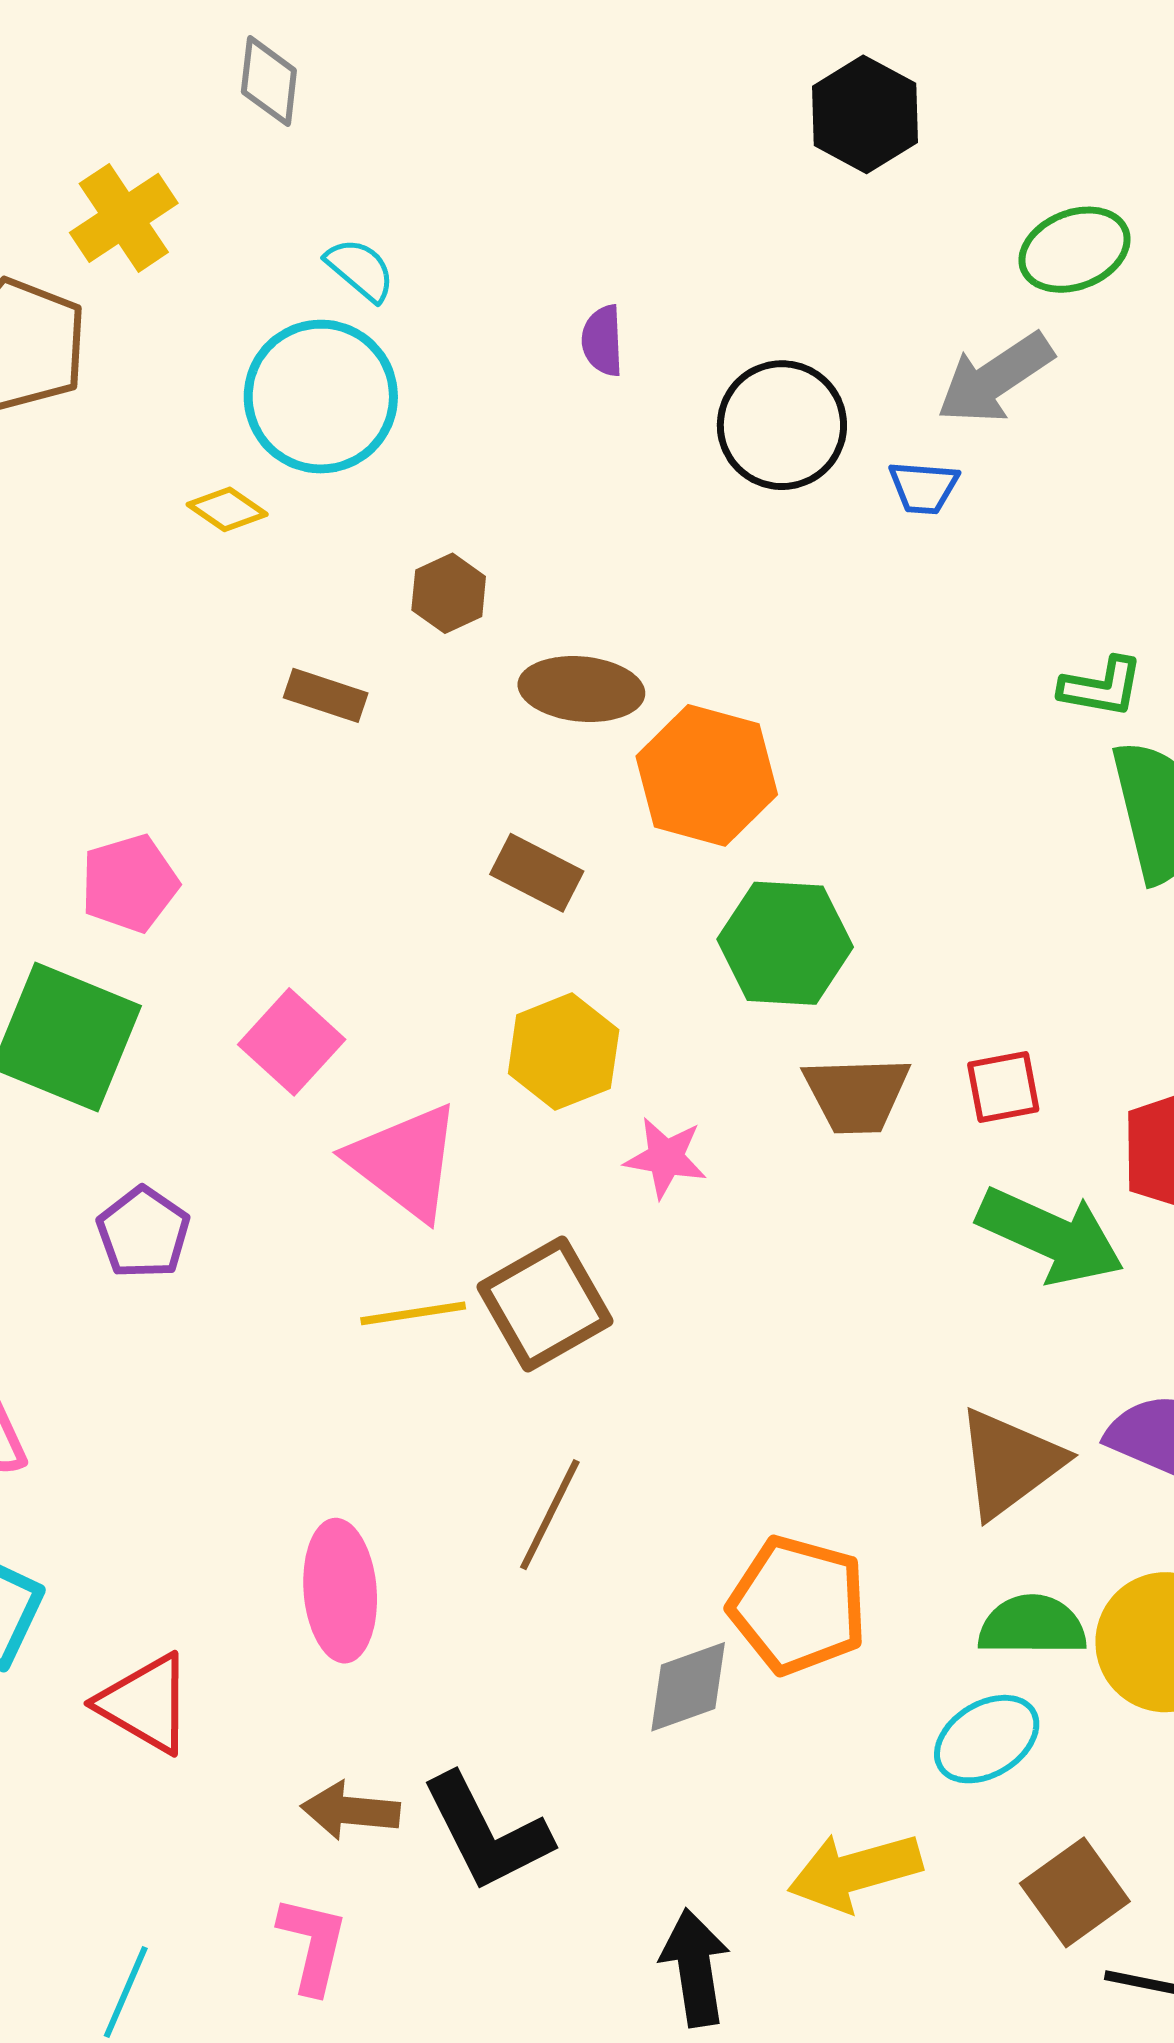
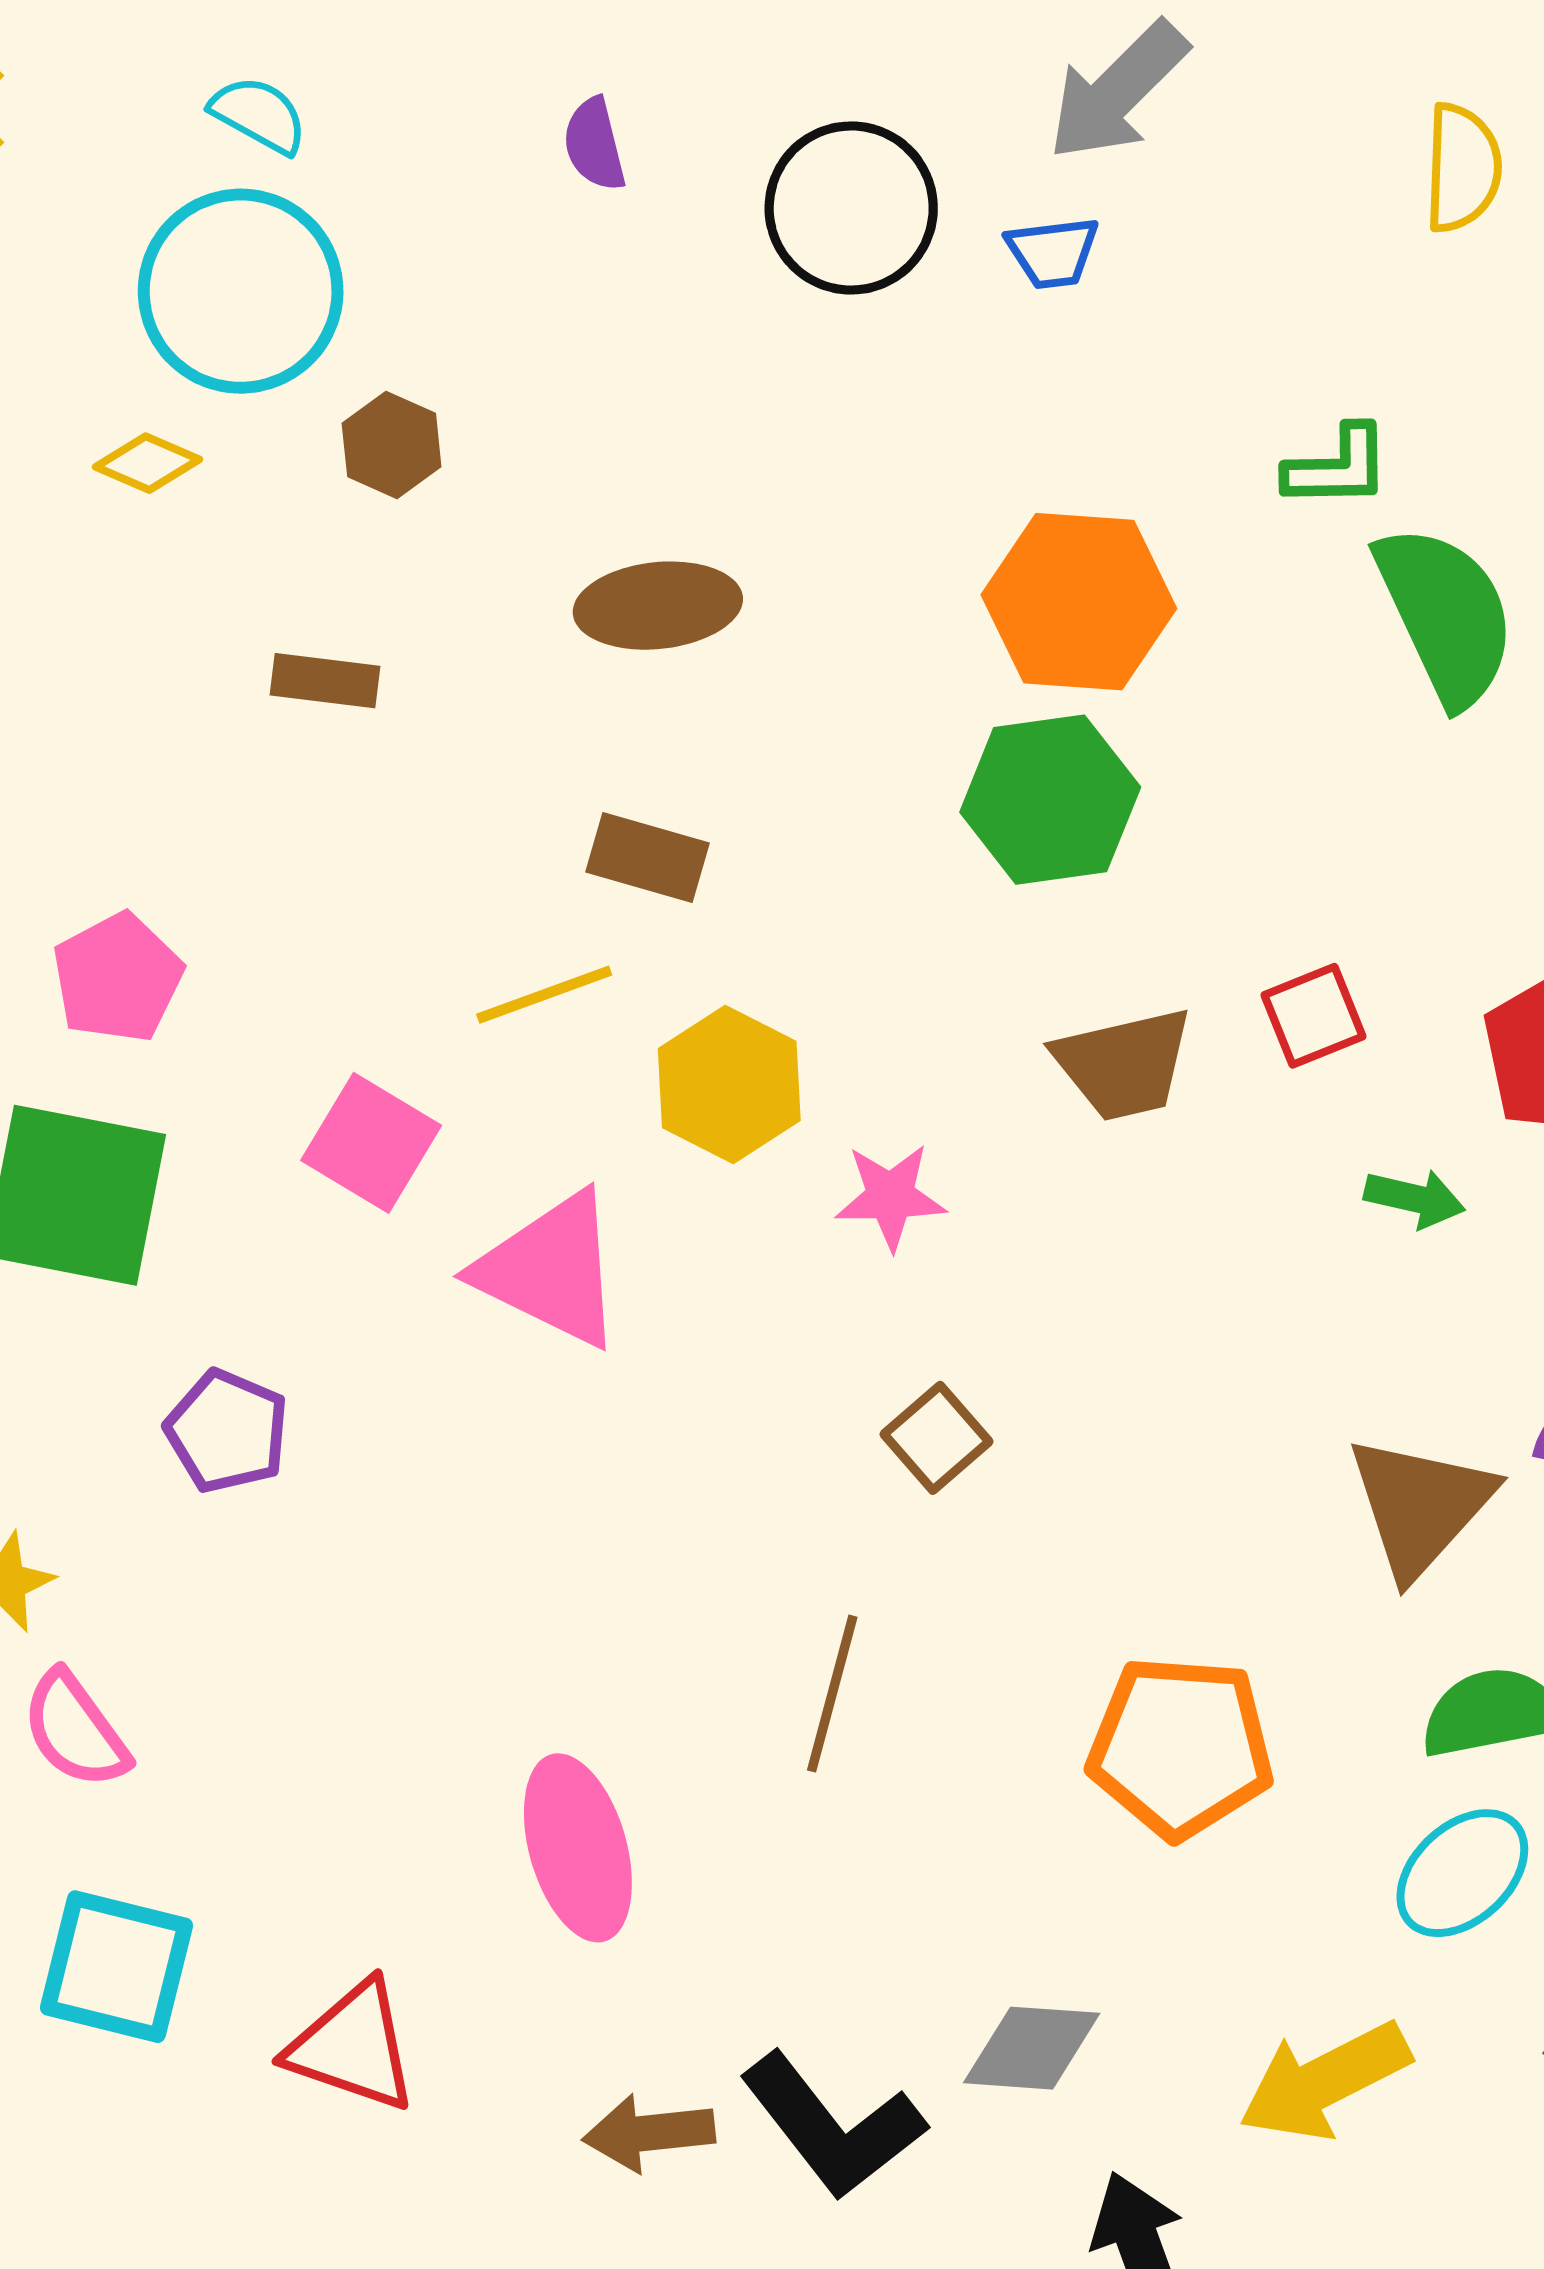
brown hexagon: (449, 593) -> (392, 445), moved
orange hexagon: (707, 775) -> (1079, 602), moved
green hexagon: (785, 943) -> (1050, 800), moved
green arrow: (1051, 1236) -> (1415, 1198), size x0.5
brown square: (545, 1304) -> (936, 1438), moved, size x0.6
yellow line: (413, 1313) -> (544, 995), moved
gray diamond: (688, 1687) -> (1032, 2048), moved, turned 35

